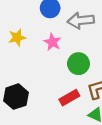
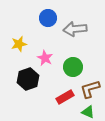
pink star: (52, 42) -> (45, 58), moved
black hexagon: (16, 97) -> (28, 79), moved

